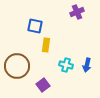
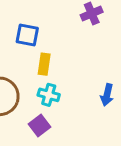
cyan cross: (66, 65) -> (49, 95), moved

